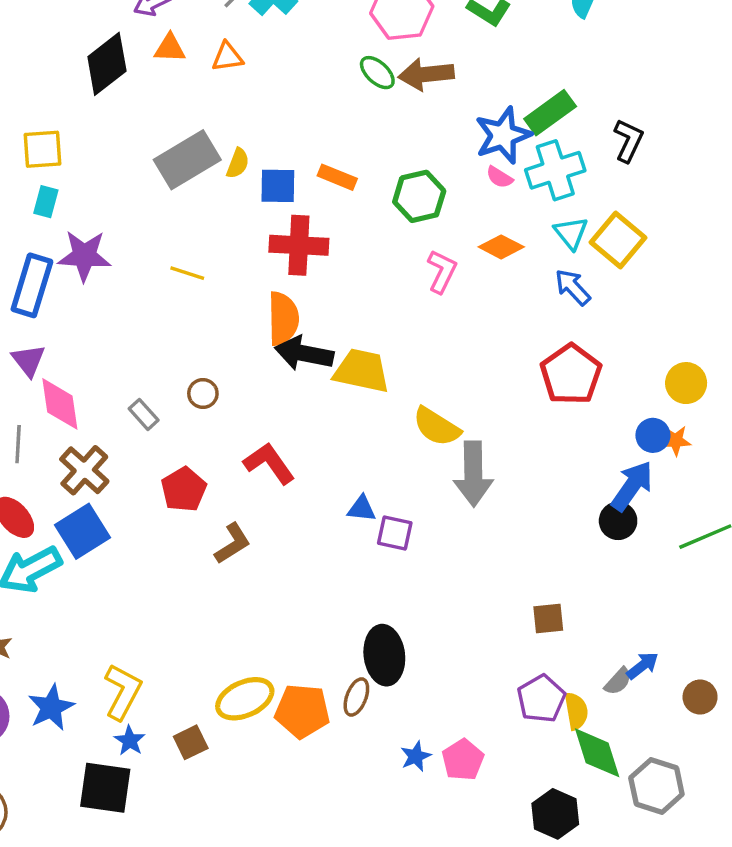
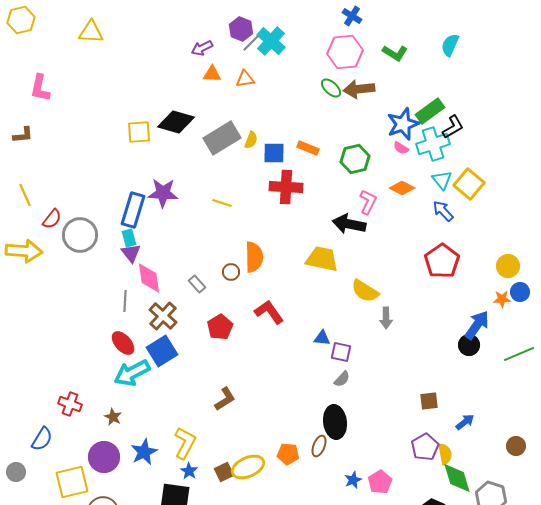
black diamond: (107, 64) -> (176, 122), moved, turned 54
black L-shape: (629, 141) -> (453, 127), moved, turned 35
cyan rectangle: (46, 202) -> (129, 238), moved, turned -30
orange semicircle: (283, 318) -> (254, 257), moved
black arrow: (304, 353) -> (349, 224), moved
blue circle: (653, 435) -> (520, 292), moved
gray arrow: (473, 474) -> (386, 318), size x0.6
brown L-shape: (233, 544) -> (225, 399), moved
blue arrow: (642, 666) -> (465, 422), moved
gray semicircle: (618, 681) -> (342, 379), moved
yellow ellipse: (245, 699) -> (248, 467), moved
orange pentagon: (302, 711) -> (288, 454), size x0.7

